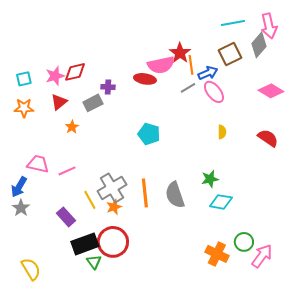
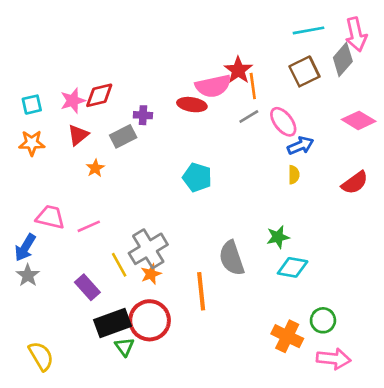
blue arrow: (208, 73) -> (300, 146), moved
red semicircle: (268, 138) -> (355, 183), turned 110
orange line: (145, 193) -> (201, 291), moved
pink arrow: (262, 256) -> (334, 359), moved, turned 60

